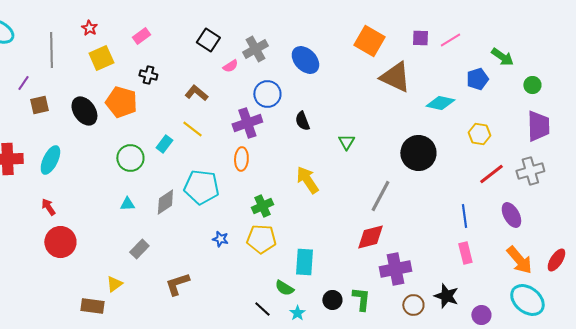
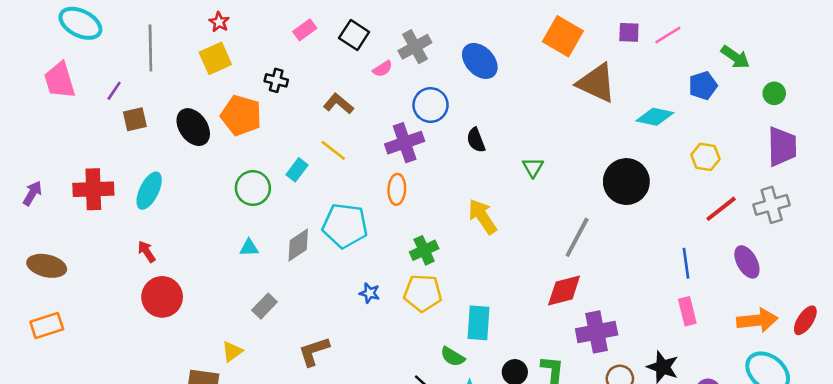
red star: (89, 28) -> (219, 22), moved
pink rectangle: (141, 36) -> (305, 30), moved
orange arrow: (519, 260) -> (757, 320), turned -56

